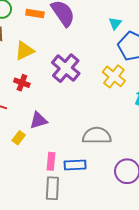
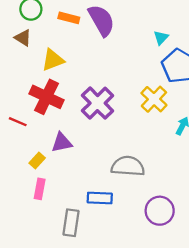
purple cross: (66, 68) -> (98, 103), moved
red cross: (22, 83) -> (47, 97), size x1.8
pink rectangle: (51, 161) -> (40, 189), moved

